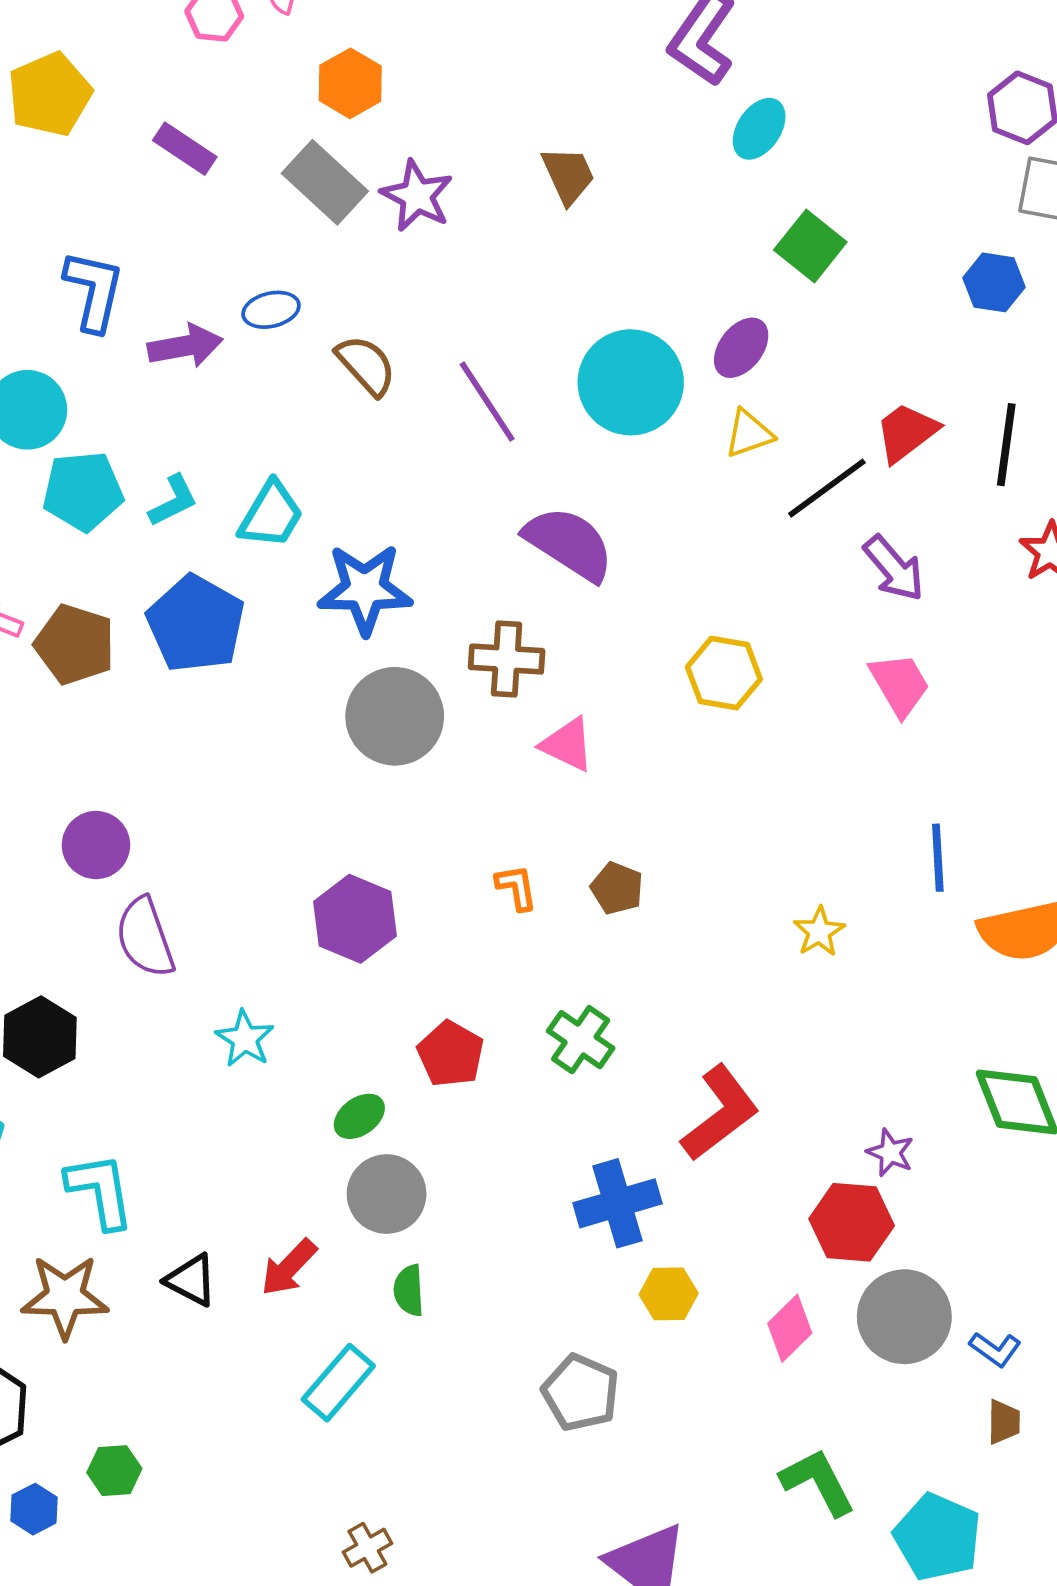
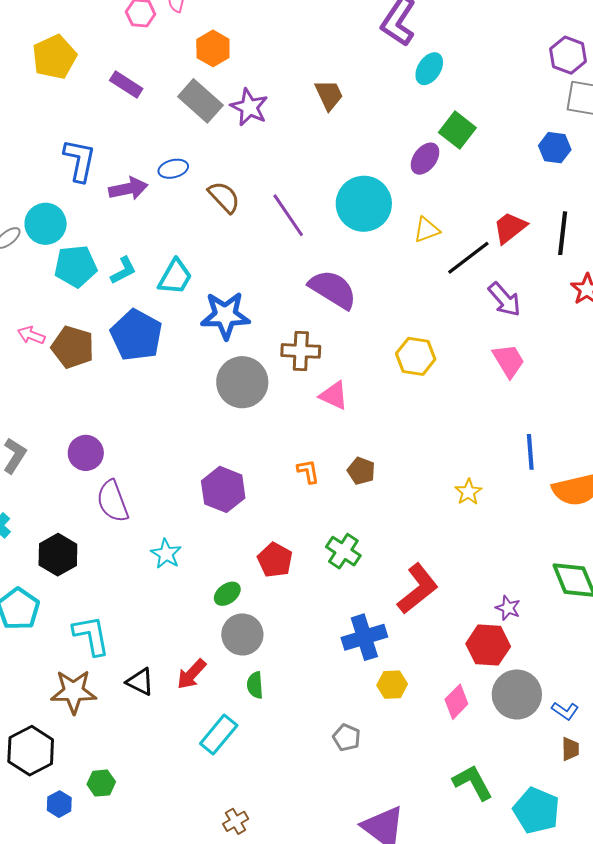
purple ellipse: (741, 348) -> (425, 159), moved
gray pentagon: (581, 1393) -> (347, 738), size x0.7

